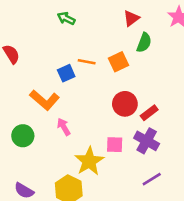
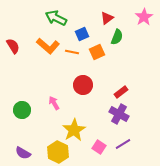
green arrow: (66, 18) -> (56, 18), size x1.5
blue square: (66, 73) -> (82, 34), moved
orange L-shape: (45, 100) -> (48, 46), moved
red circle: (125, 104) -> (83, 85), moved
pink square: (115, 145) -> (99, 147), moved, turned 32

